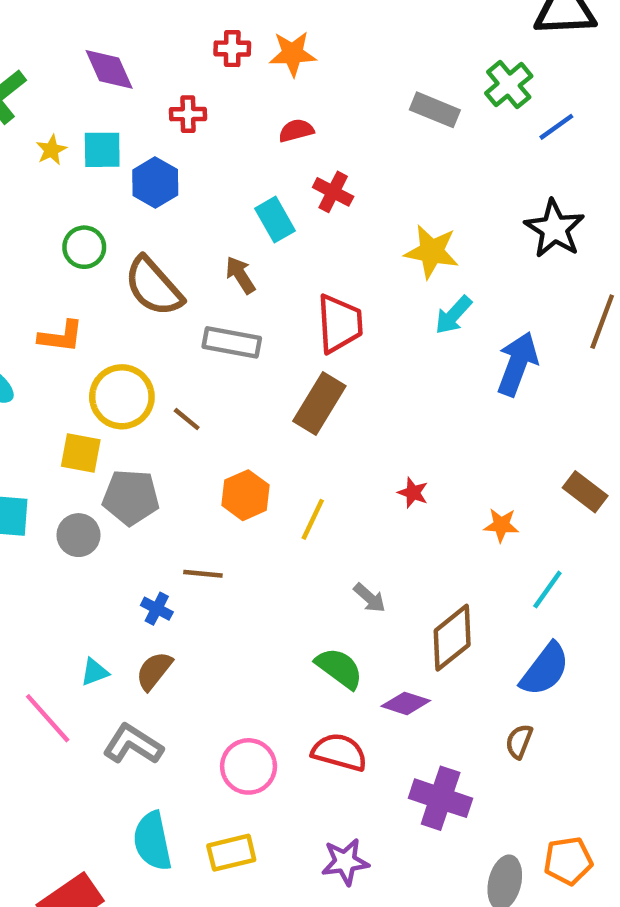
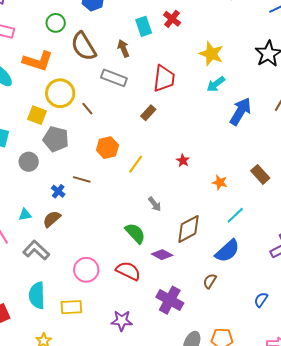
orange L-shape: (61, 336) -> (38, 61), size x1.4
brown rectangle: (319, 404) -> (148, 113), size x0.6
gray circle: (78, 535) -> (29, 162), moved

